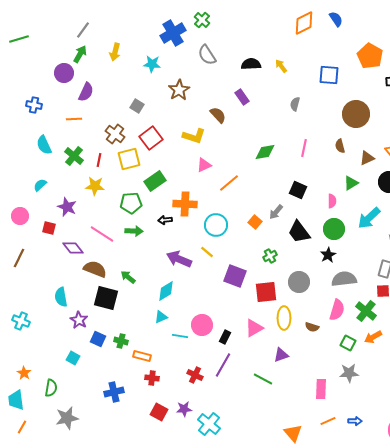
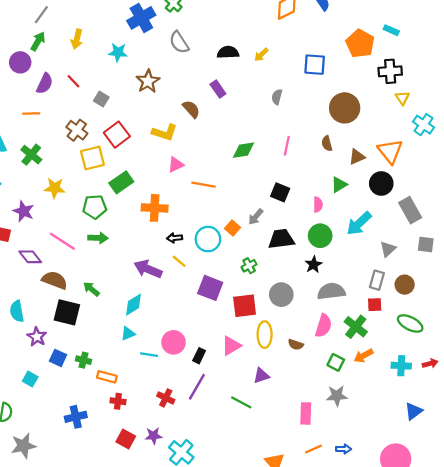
yellow arrow: (281, 66) -> (261, 55), turned -96
red line: (99, 160) -> (74, 81), moved, turned -56
orange line: (229, 183) -> (204, 185), turned 50
black arrow: (165, 220) -> (175, 238), moved
cyan circle: (216, 225) -> (208, 239), moved
black trapezoid: (299, 232) -> (281, 239), turned 120

